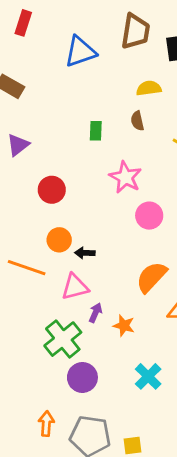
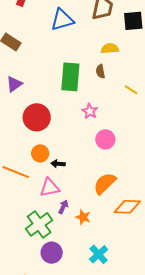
green rectangle: (96, 131) -> (70, 77), size x2.0
pink star: (125, 177) -> (90, 111), size x0.7
red circle: (52, 190) -> (37, 117), size x1.4

